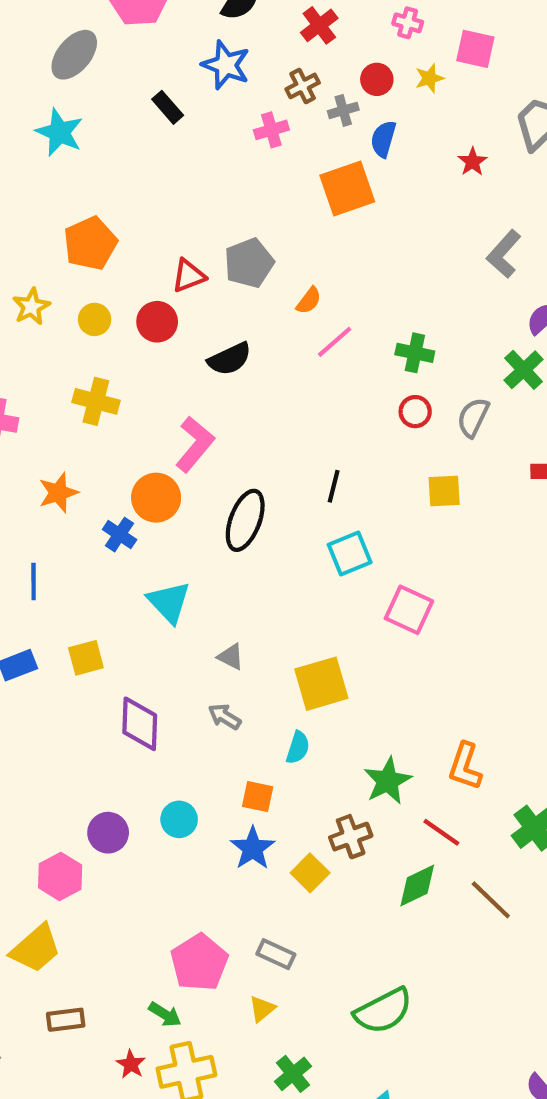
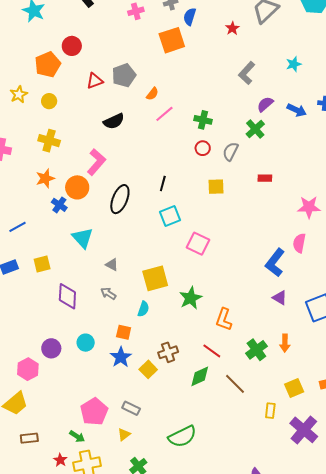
red circle: (157, 322) -> (72, 46), moved
orange star: (58, 493) -> (45, 178), moved
blue line: (34, 581) -> (17, 227), turned 60
green star: (388, 781) -> (191, 298), moved

